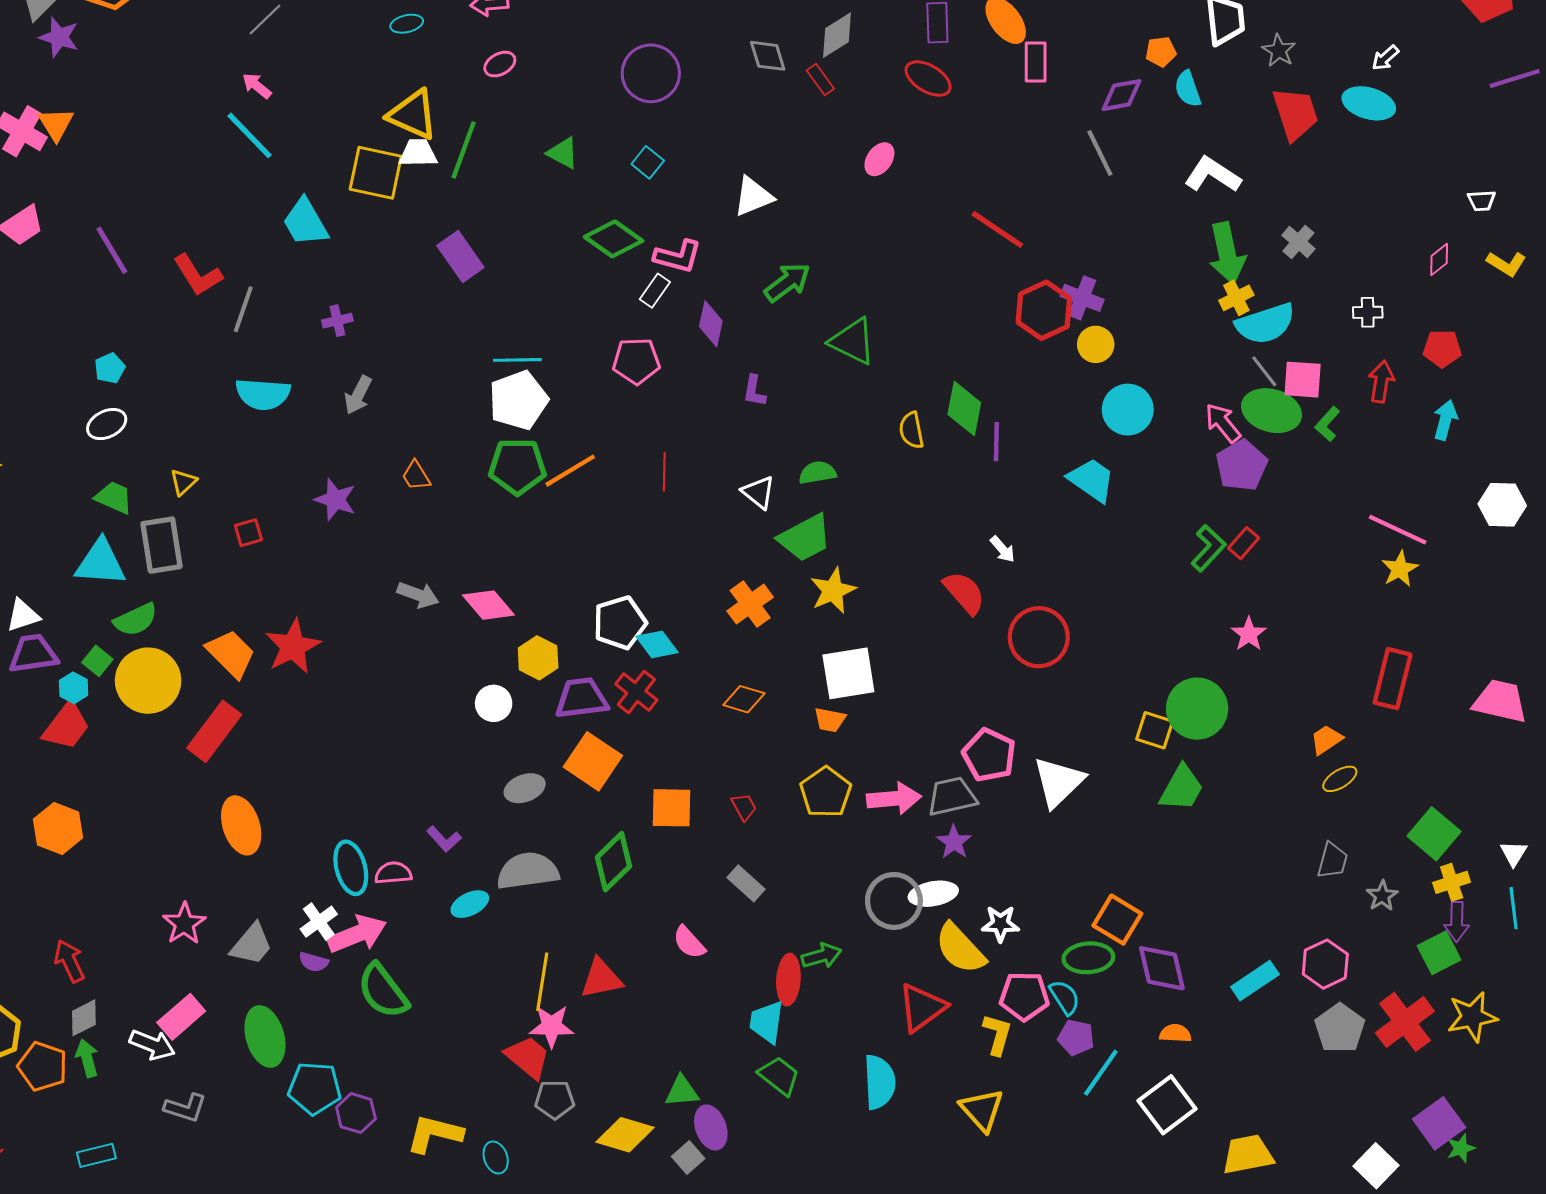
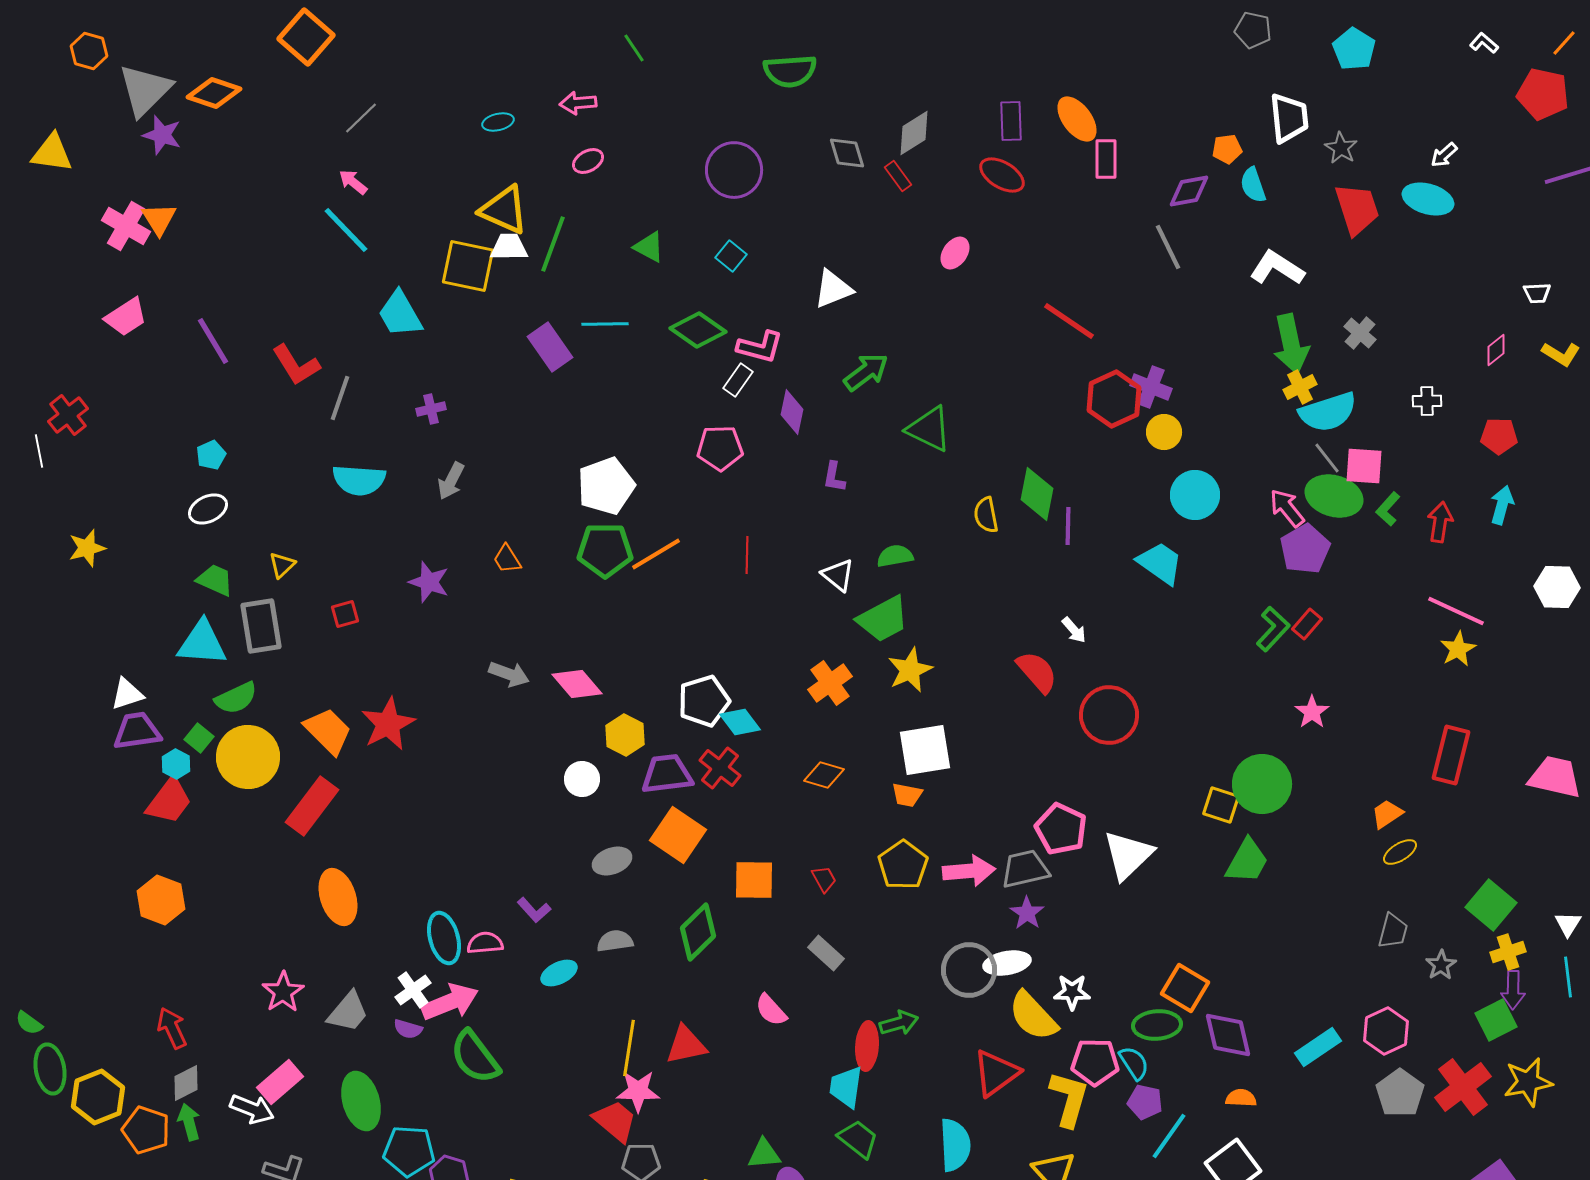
cyan line: (517, 360) -> (605, 324), moved
red arrow: (1381, 382) -> (1440, 522), moved
gray semicircle: (528, 871) -> (615, 941), size x0.6
yellow L-shape: (997, 1034) -> (1069, 1099), size x1.4

